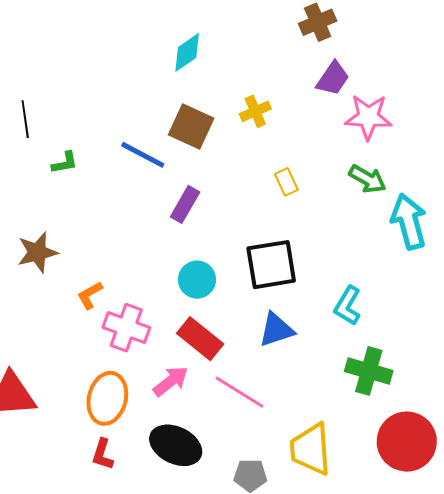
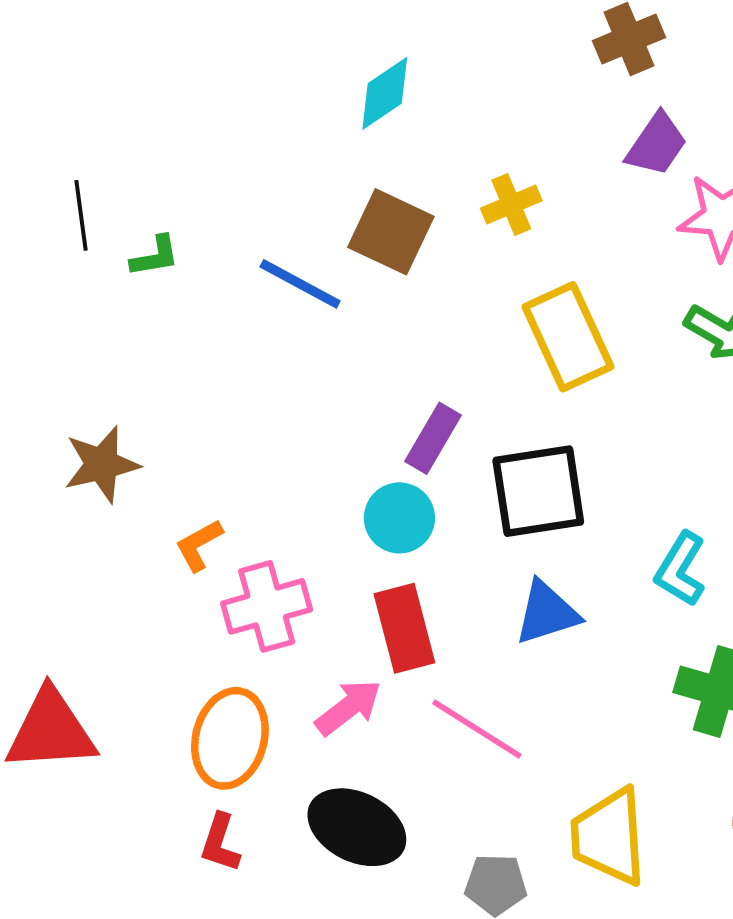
green L-shape: (65, 163) -> (155, 256), moved
yellow rectangle: (286, 182) -> (568, 337), size x2.0
purple rectangle: (185, 204) -> (433, 438), moved
pink cross: (126, 328) -> (267, 606), turned -36
red rectangle: (200, 339) -> (404, 628), turned 36

